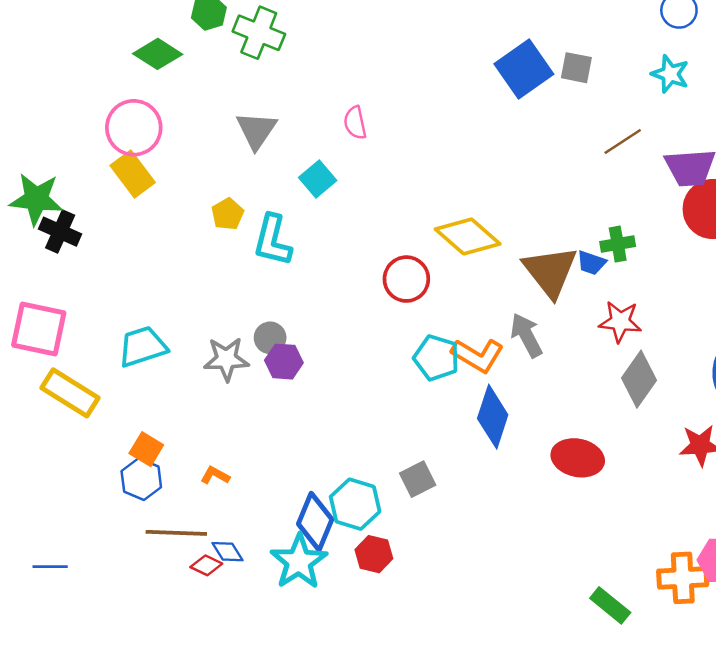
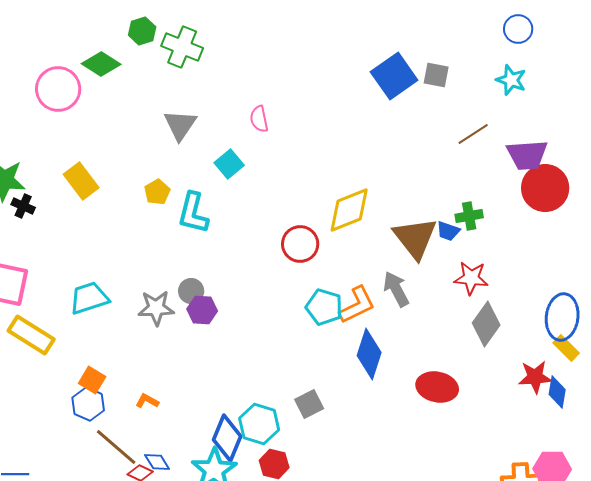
pink circle: (134, 128) -> (58, 89), moved
yellow rectangle: (133, 174) -> (81, 181), moved
black cross: (60, 232) -> (23, 206), size x0.7
yellow diamond: (468, 237) -> (349, 210), turned -63
orange L-shape: (478, 355) -> (357, 305), turned -57
brown line: (176, 533) -> (116, 447), turned 39

